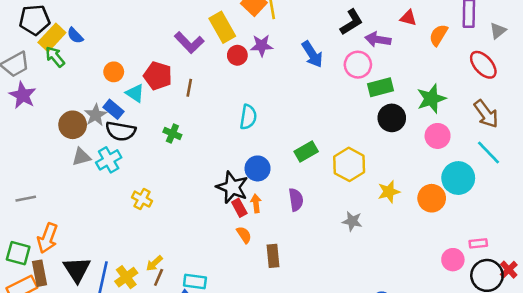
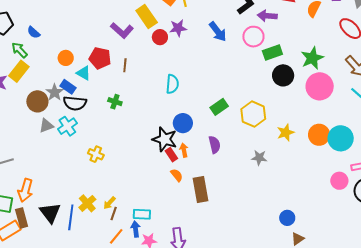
yellow rectangle: (52, 37) -> (19, 71), moved
pink circle: (438, 136) -> (320, 86), size x1.4
cyan circle: (458, 178) -> (341, 138), moved
brown rectangle: (273, 256) -> (200, 190), size x1.4
yellow cross: (126, 277) -> (87, 203), moved

